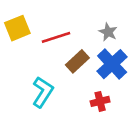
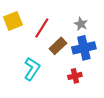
red line: (56, 37) -> (42, 28), turned -40
blue cross: (112, 64) -> (84, 48), turned 30

